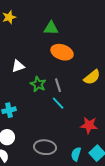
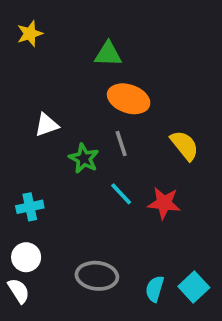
yellow semicircle: (92, 77) -> (185, 145), turned -90
gray line: (58, 85) -> (121, 144), moved
red star: (89, 125) -> (164, 203), moved

